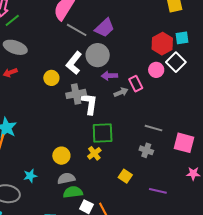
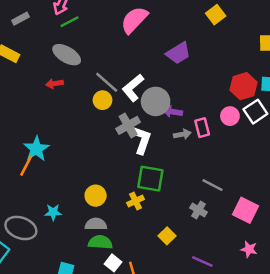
gray line: (77, 30) -> (107, 82), moved
gray circle: (98, 55) -> (156, 101), moved
gray cross: (76, 94) -> (128, 125), turned -30

